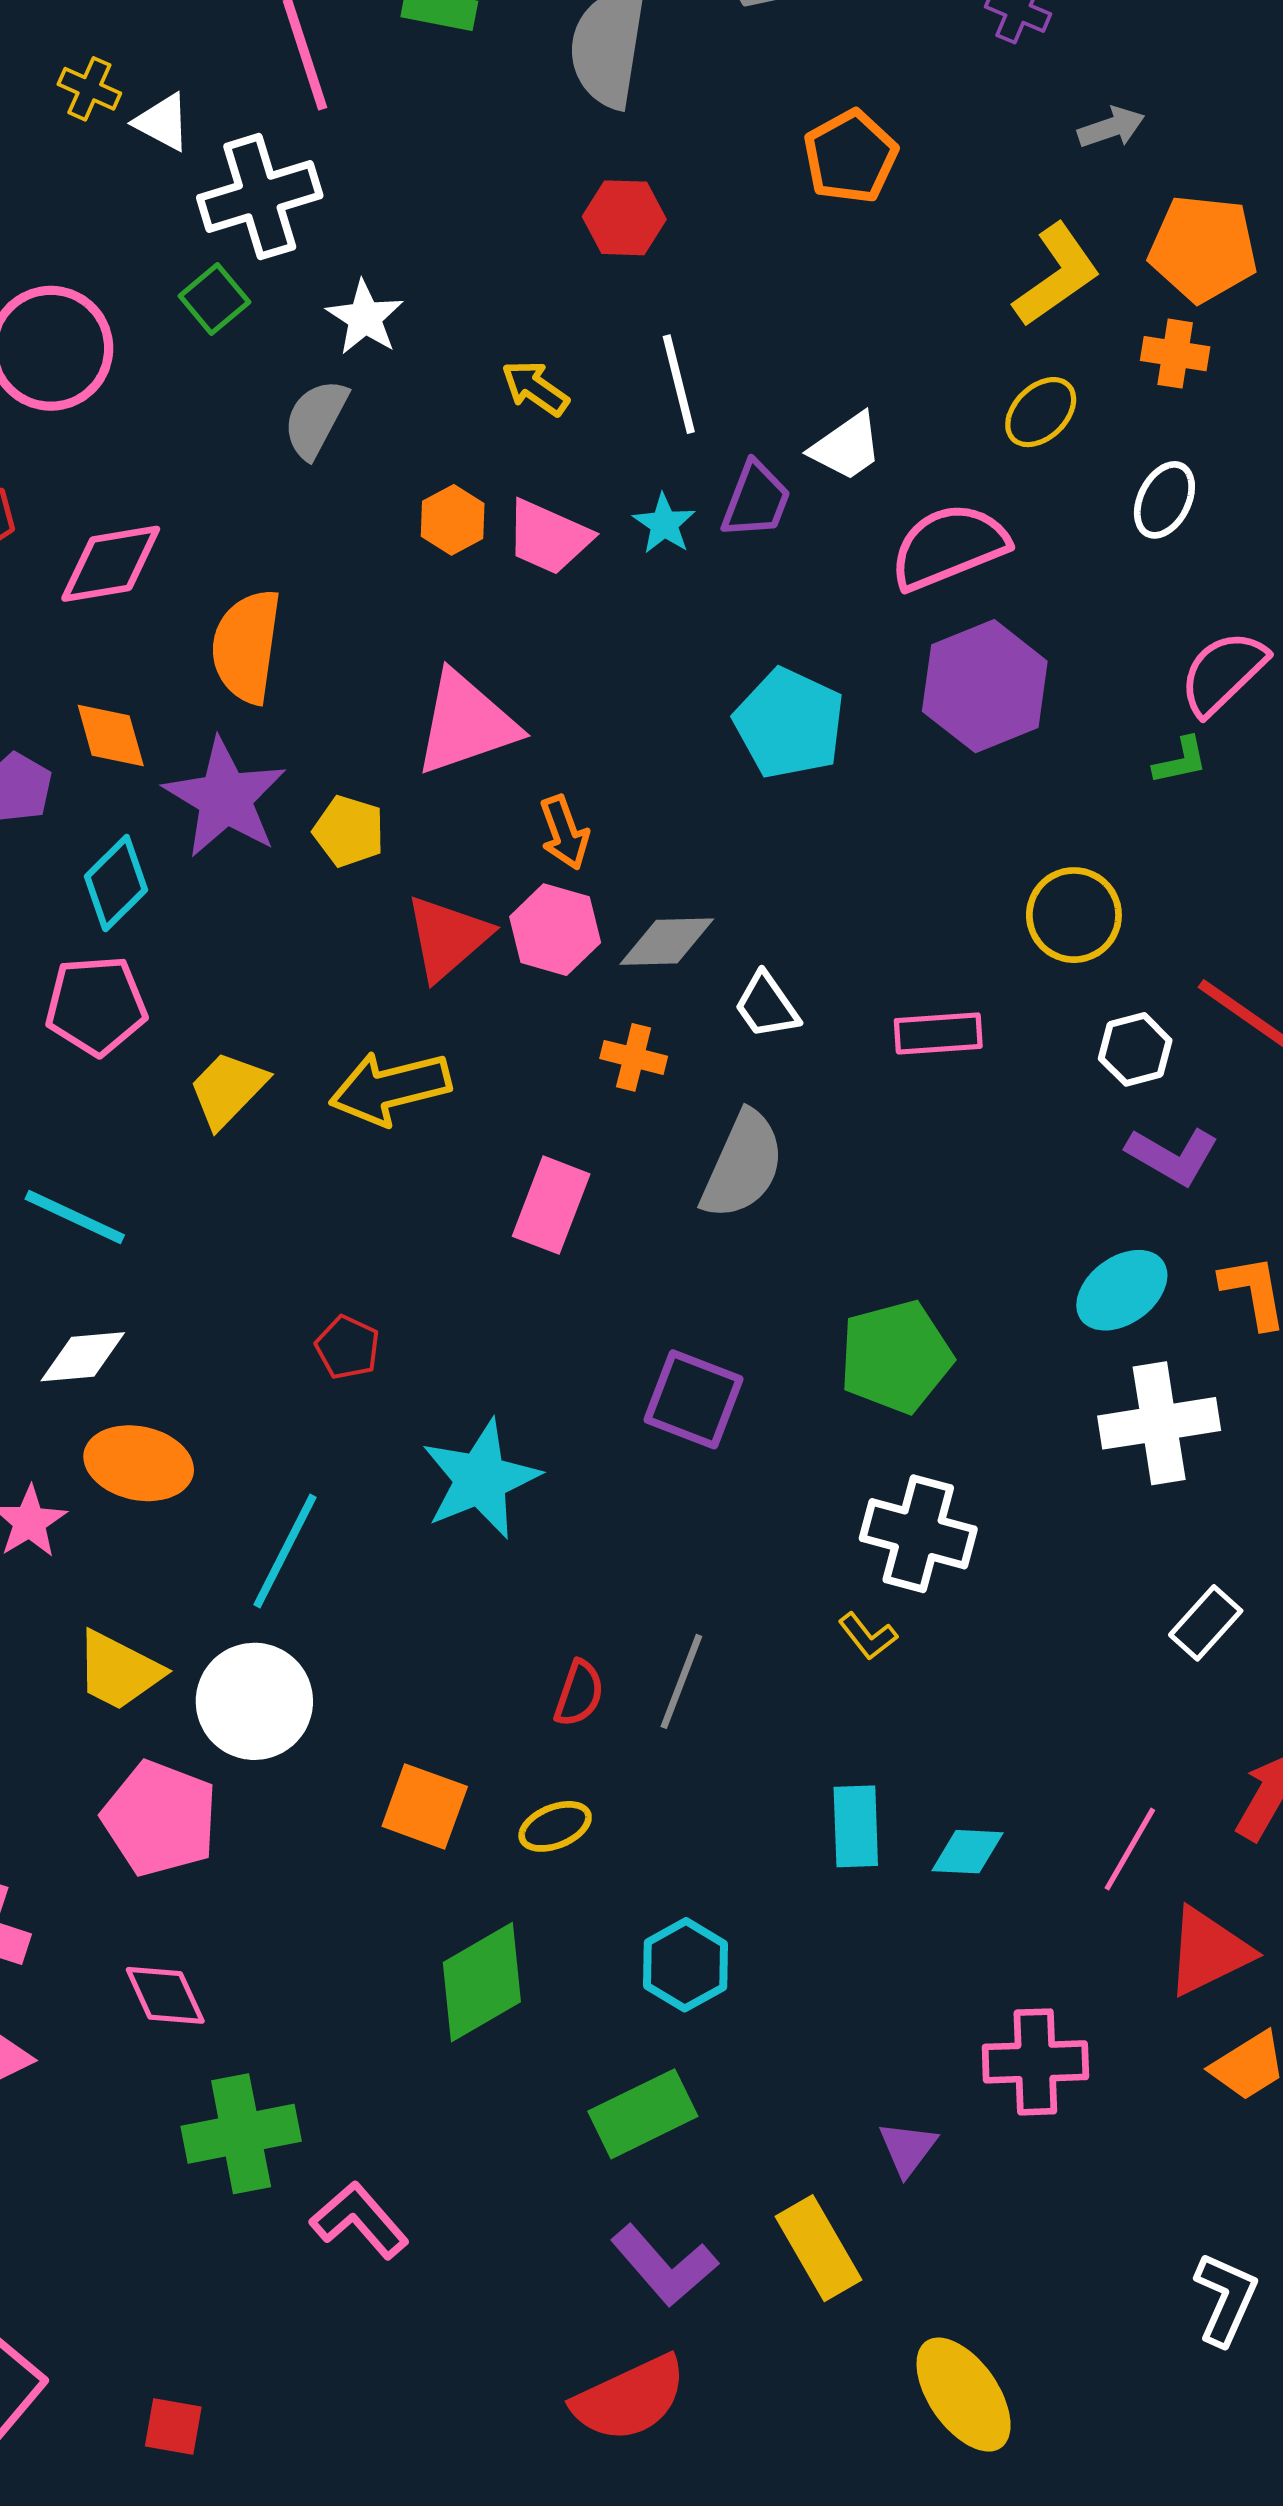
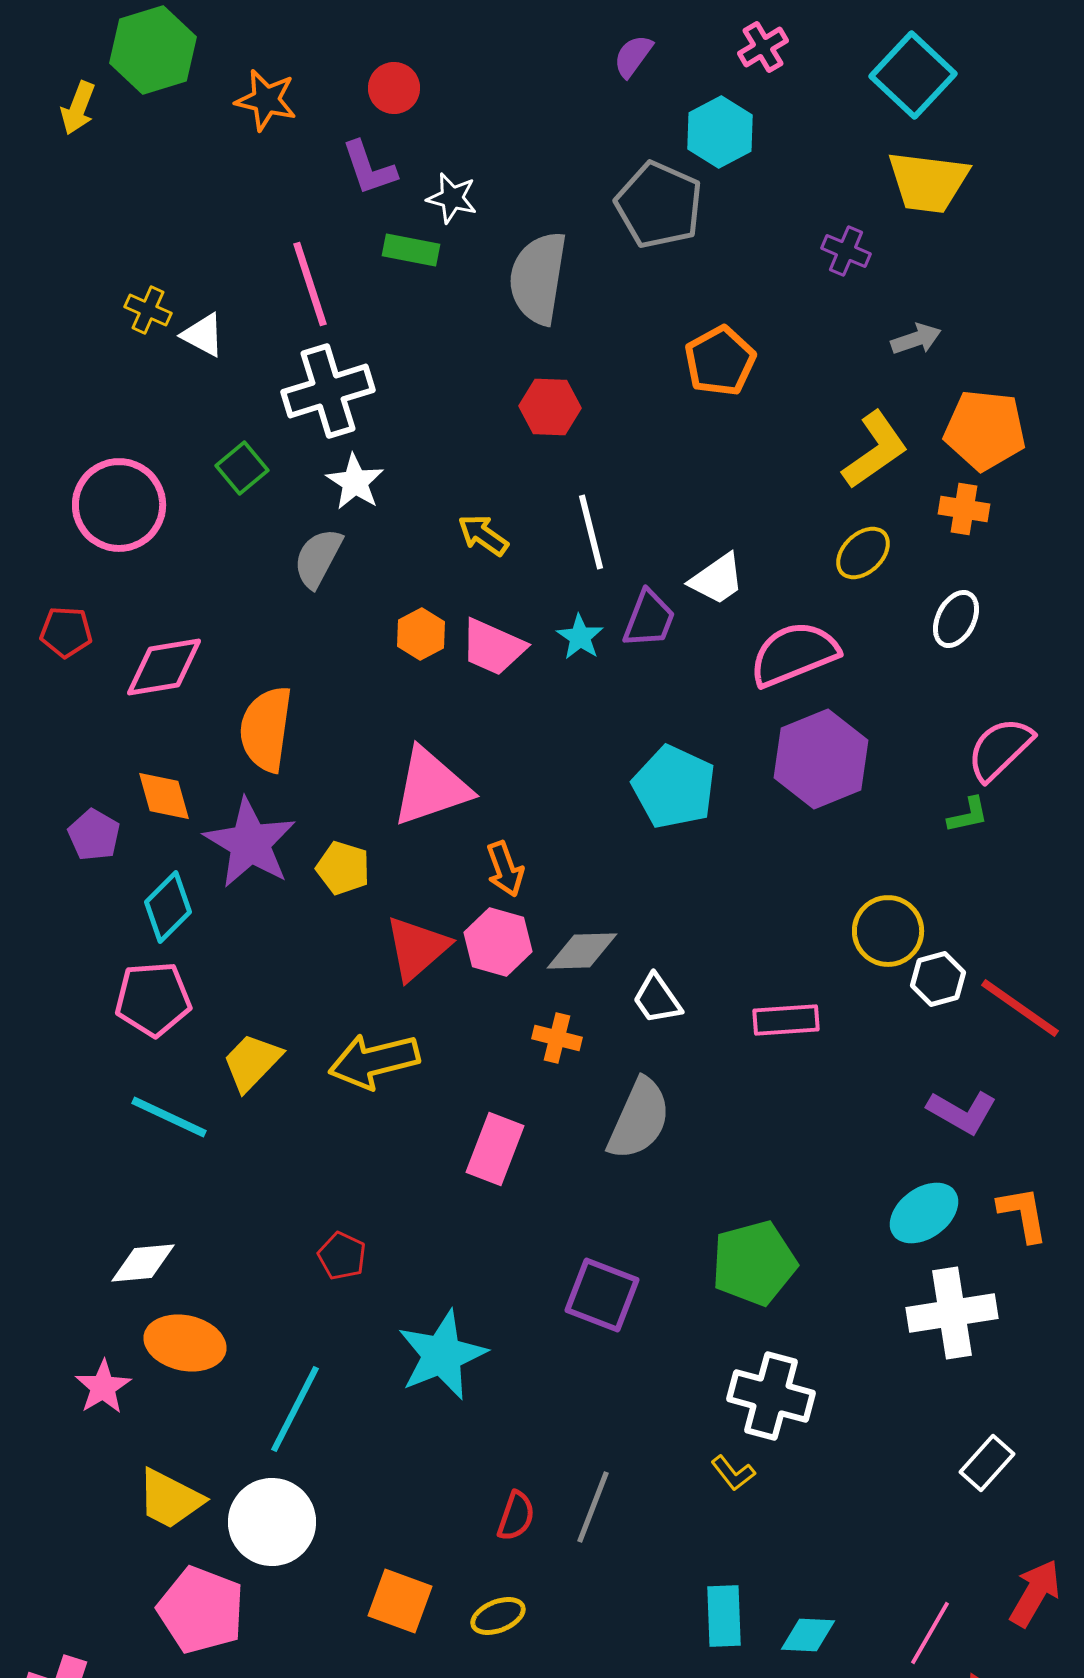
white cross: (260, 197) -> (328, 391), moved
white hexagon: (1135, 1049) -> (938, 979), moved
cyan line: (75, 1217) -> (169, 1117), moved

